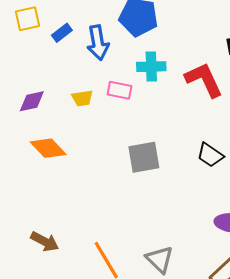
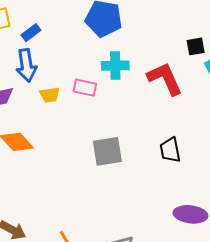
blue arrow: (98, 43) -> (26, 65), moved
black trapezoid: (210, 155) -> (170, 150), turned 44

